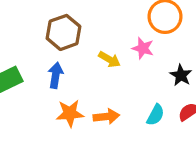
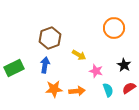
pink star: (143, 48) -> (96, 71), moved
cyan semicircle: (155, 115) -> (108, 90), turned -48

